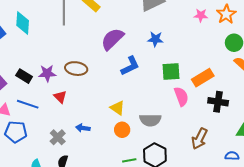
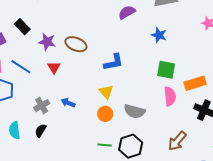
purple semicircle: (112, 39) -> (127, 12), moved, size x0.7
blue L-shape: (130, 66) -> (114, 62), moved
black rectangle: (24, 76) -> (22, 27), moved

